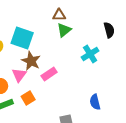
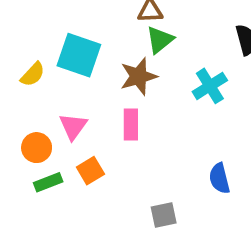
brown star: (31, 61) -> (139, 76), moved, turned 30
pink rectangle: (49, 74) -> (131, 124), turned -56

